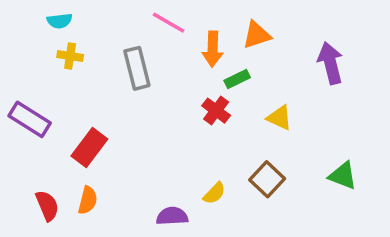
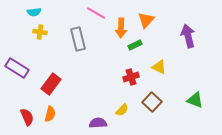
orange triangle: (257, 35) -> (146, 20), turned -30
red cross: (216, 111) -> (131, 77), moved, turned 35

